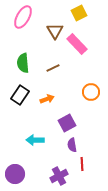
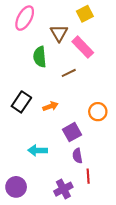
green semicircle: (23, 63) -> (40, 57), moved
brown line: (53, 68) -> (69, 73), moved
orange circle: (91, 92) -> (98, 112), moved

